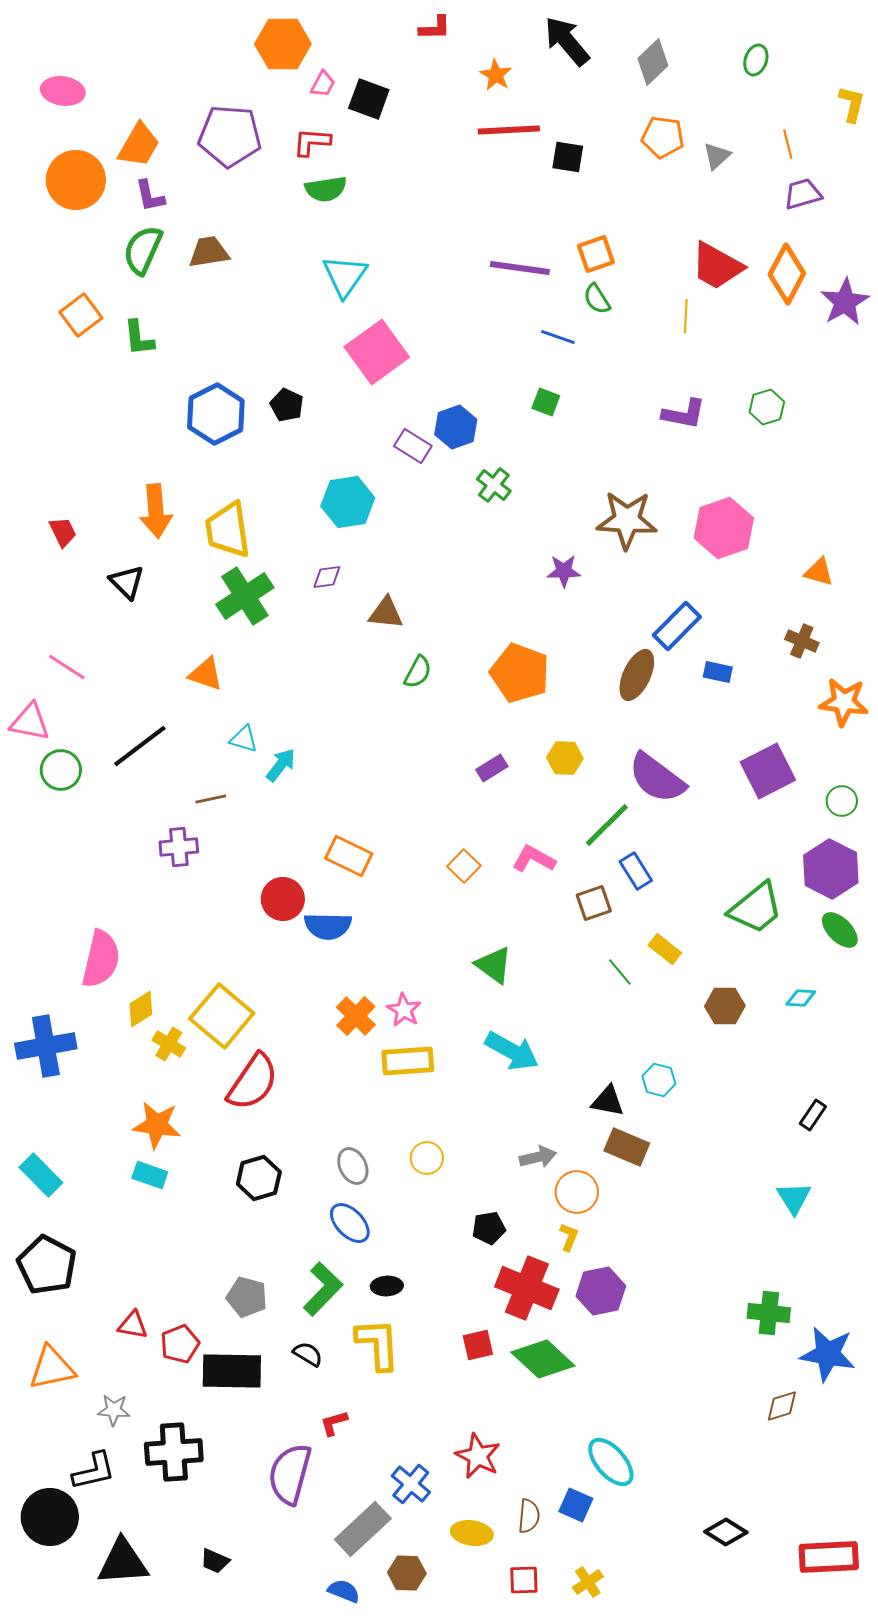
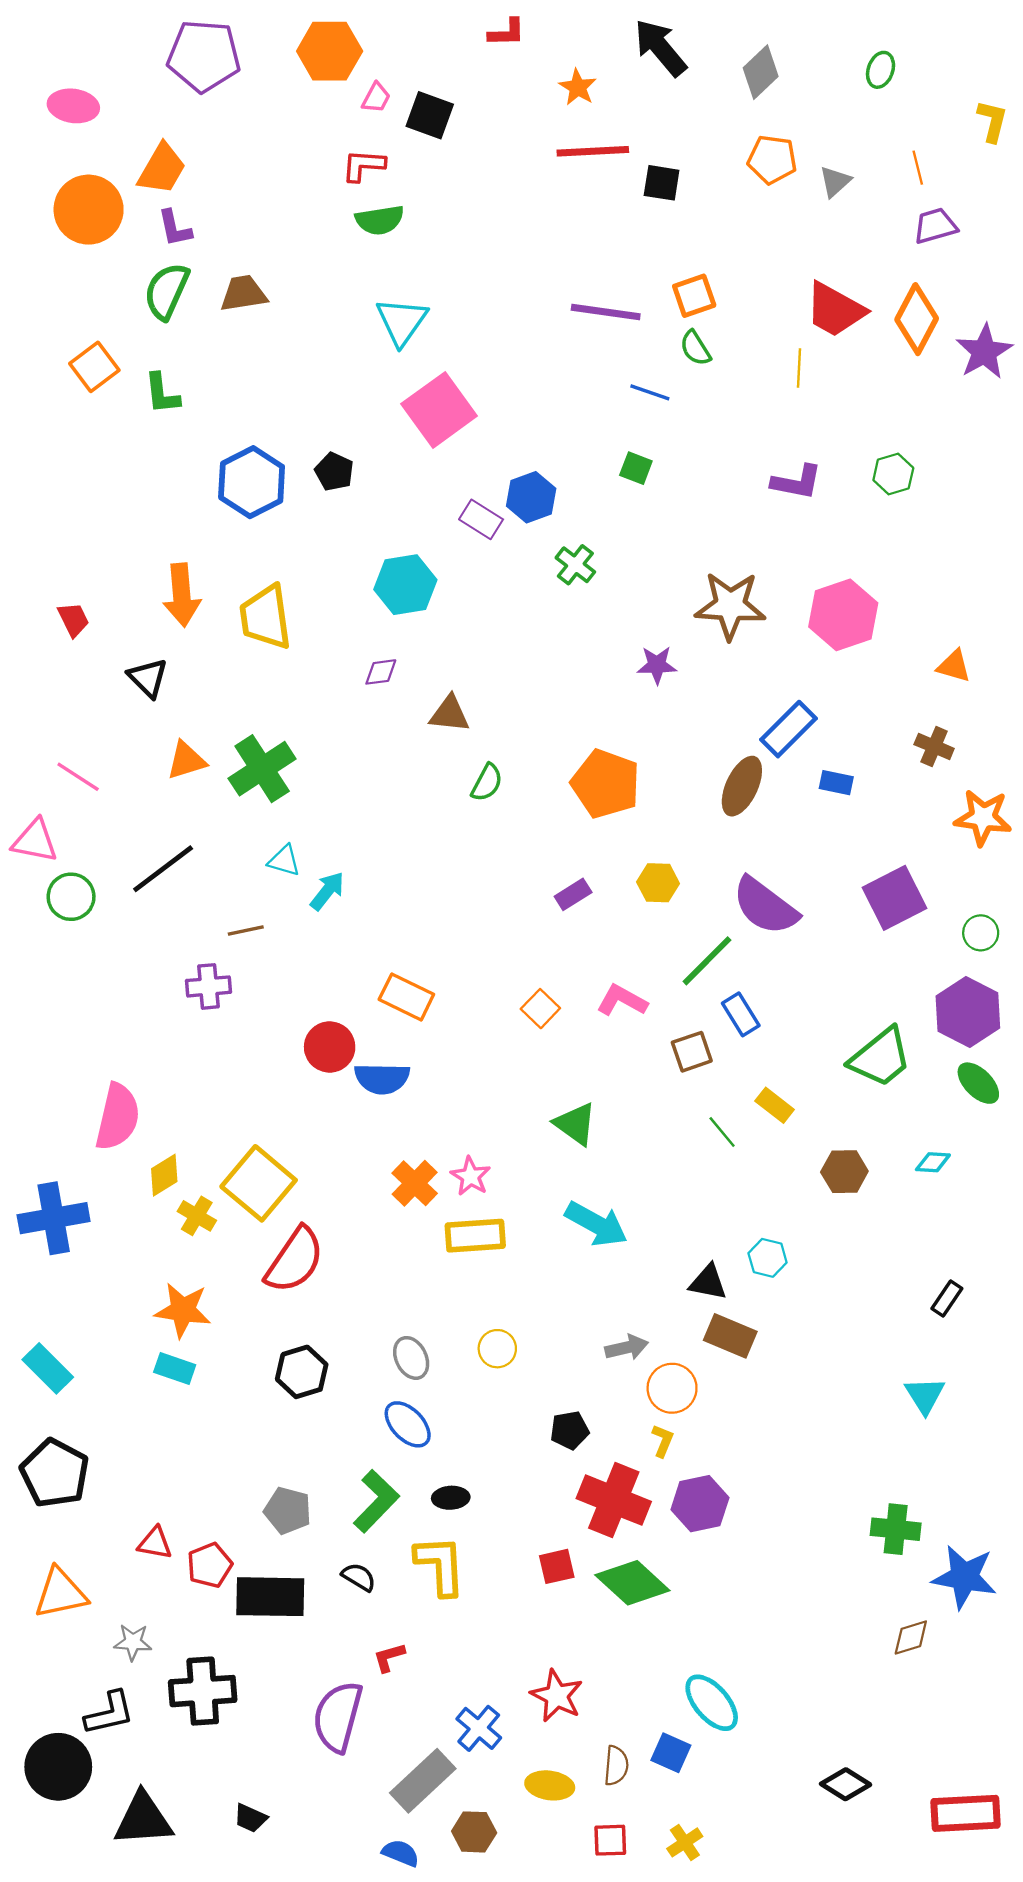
purple pentagon: (230, 136) -> (204, 56), moved
green cross: (245, 596) -> (262, 769), moved
orange triangle: (206, 674) -> (186, 760), moved, turned -36

